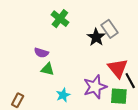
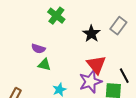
gray rectangle: (110, 29) -> (118, 26), moved, turned 72
red triangle: (118, 68) -> (96, 65), moved

